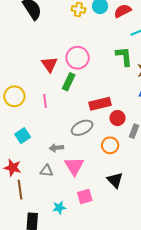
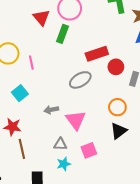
pink line: (45, 101) -> (31, 63), moved
orange circle: (110, 145) -> (117, 107), moved
gray arrow: (56, 148) -> (51, 110), moved
gray triangle: (47, 171) -> (60, 144), moved
black triangle: (115, 180) -> (119, 131), turned 42

